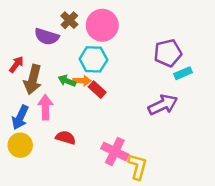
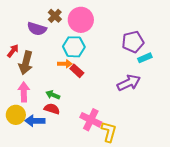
green arrow: (67, 81) -> (53, 95), moved
pink arrow: (45, 107) -> (24, 92), moved
blue arrow: (20, 117) -> (35, 121), moved, turned 66

